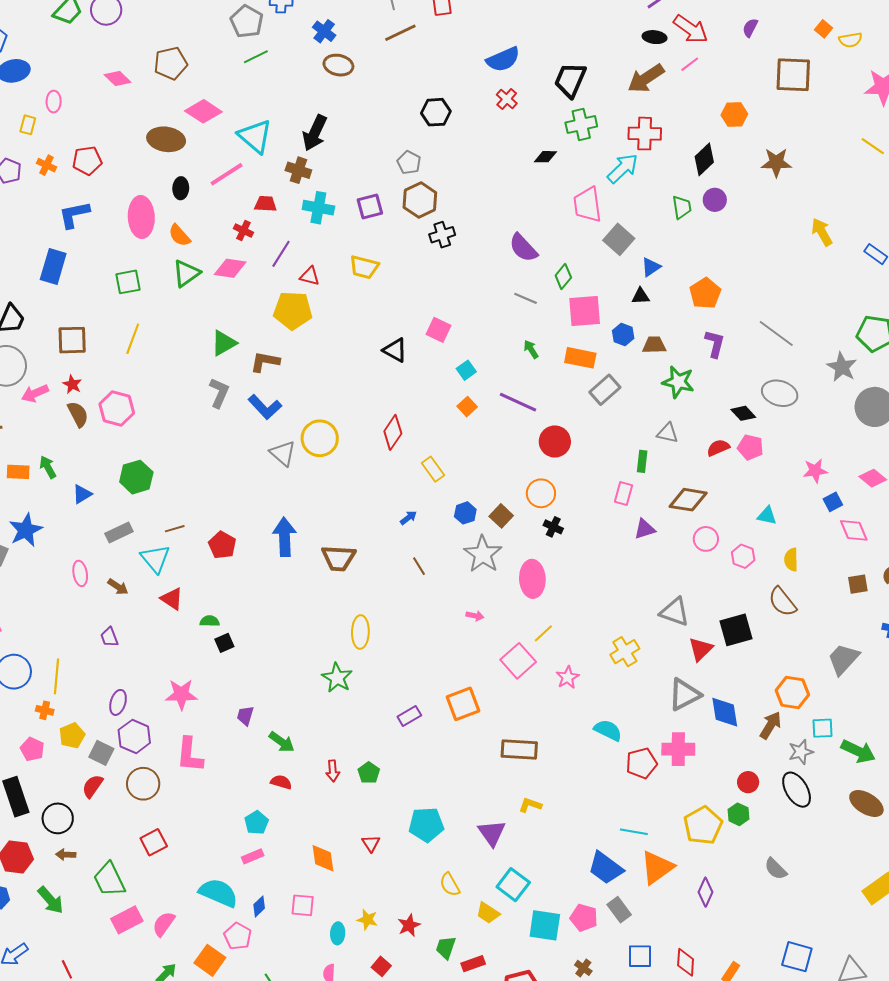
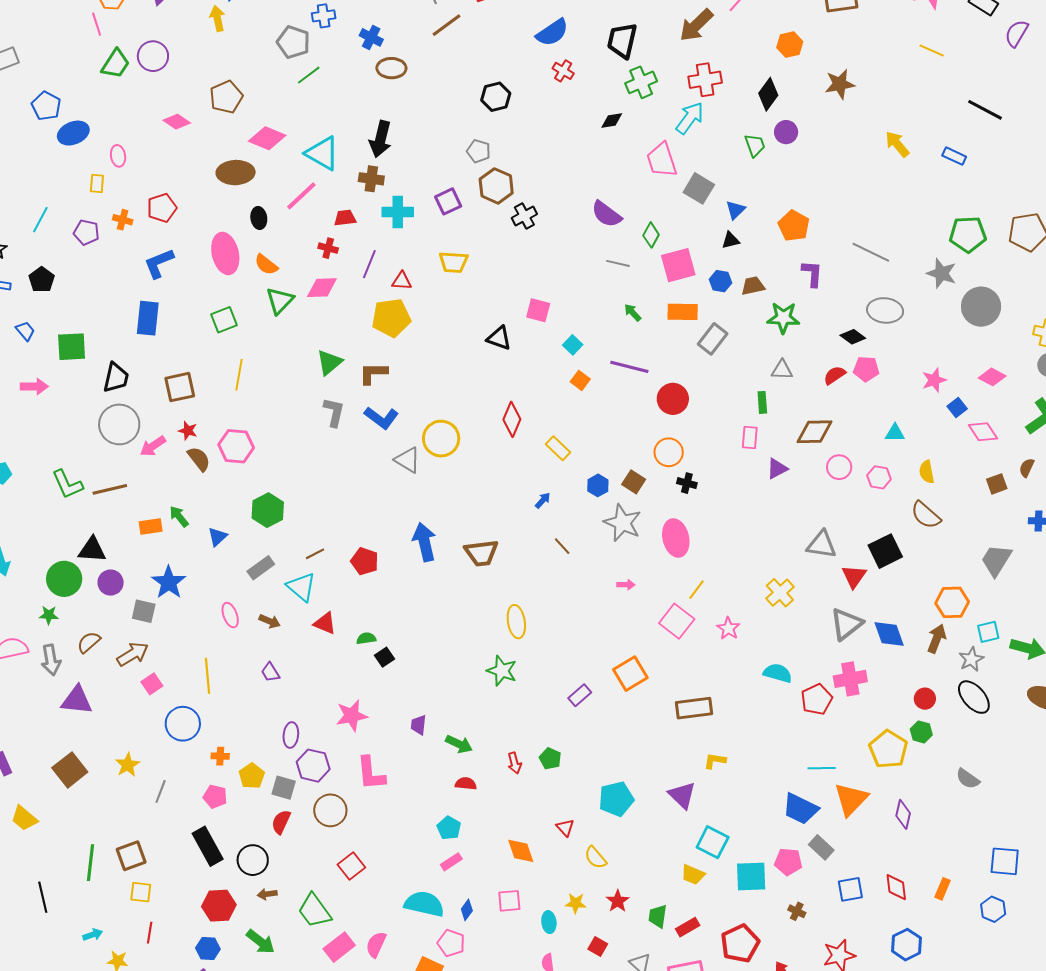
yellow line: (57, 676) -> (207, 676), moved
yellow semicircle: (450, 885) -> (595, 858), moved

